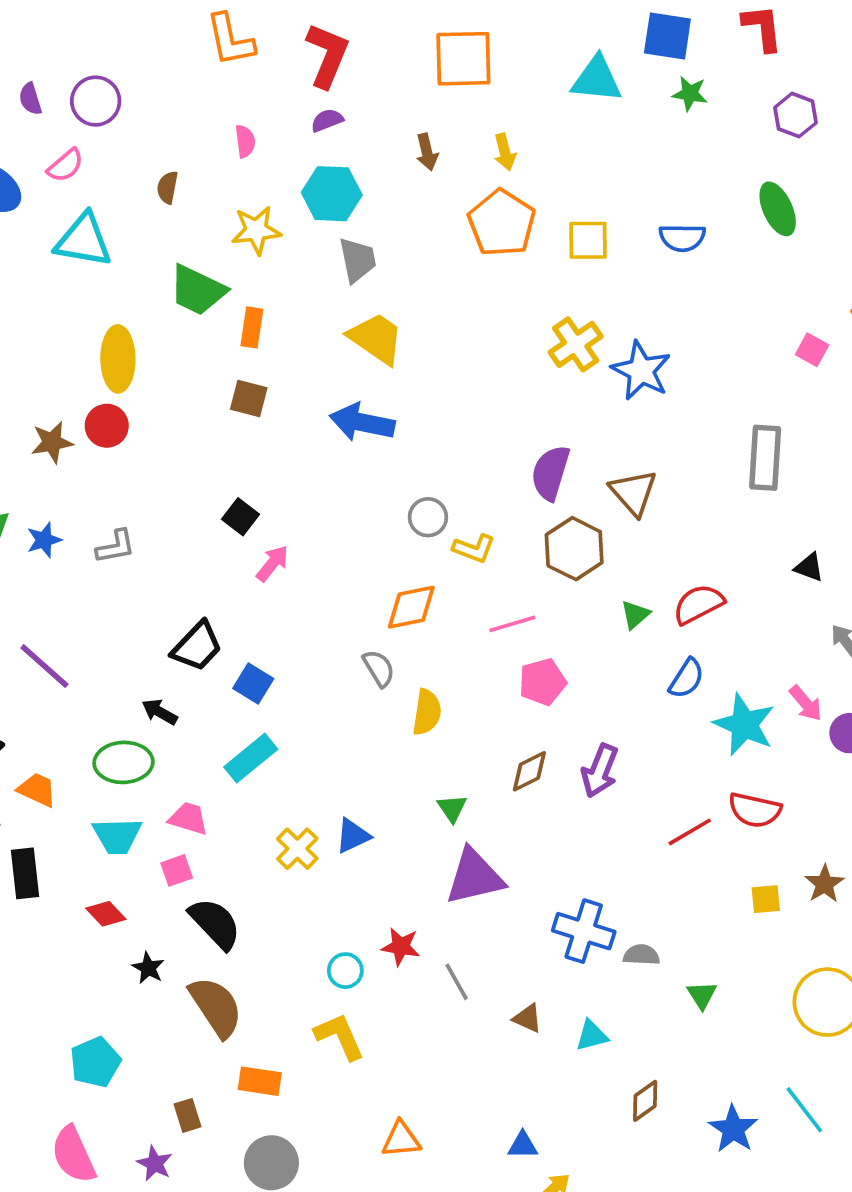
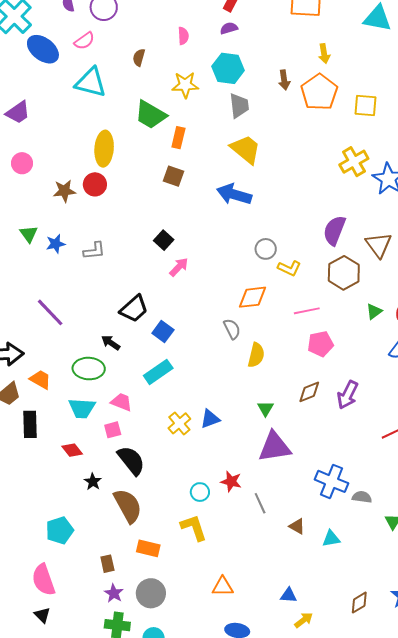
brown arrow: (427, 152) -> (284, 80), moved
brown diamond: (645, 1101) -> (359, 603), moved
purple star: (155, 1164) -> (114, 593), moved

